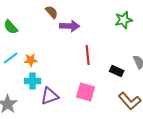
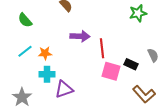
purple arrow: (70, 26) -> (80, 36), moved
pink square: (86, 92) -> (111, 71), moved

